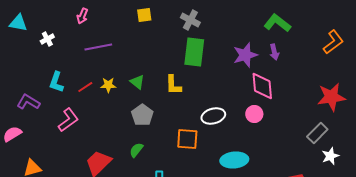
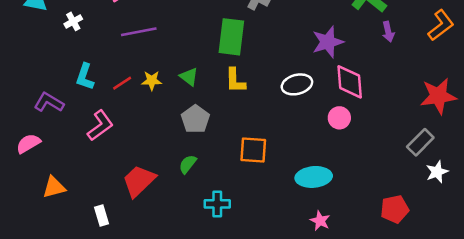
green rectangle: (194, 52) -> (231, 37), moved
purple arrow: (274, 52) -> (388, 32), moved
white ellipse: (213, 116) -> (297, 84), moved

